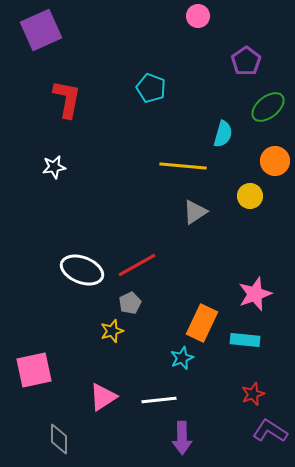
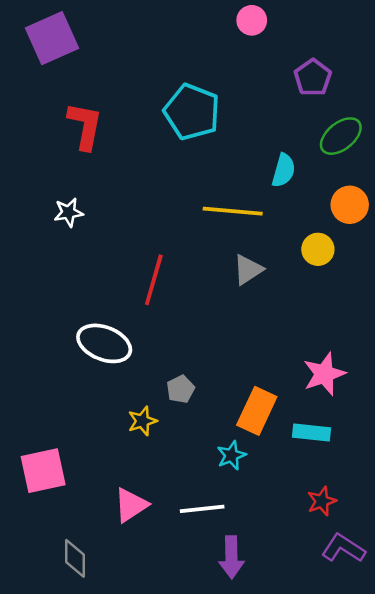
cyan pentagon: (151, 88) -> (192, 112), size x1.5
red line: (137, 265) -> (154, 280), moved, turned -45
gray pentagon: (130, 303) -> (181, 389), moved

